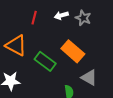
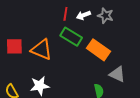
red line: (34, 18) -> (65, 14), moved
green rectangle: (45, 61) -> (71, 37), moved

